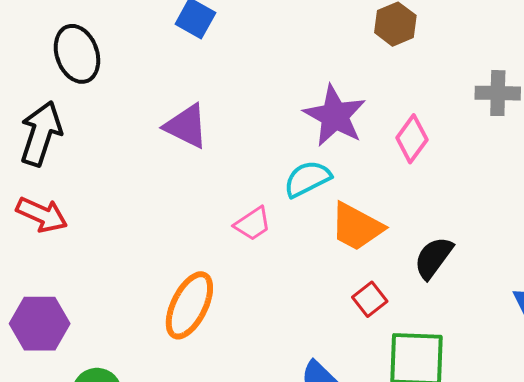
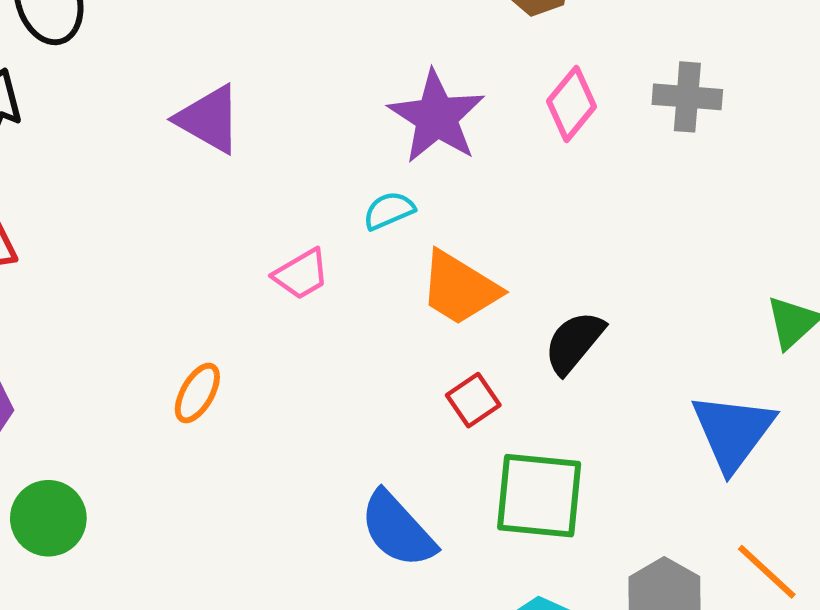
pink diamond: (412, 139) -> (571, 104), moved
cyan semicircle: (307, 179) -> (389, 211), size x0.7
orange ellipse: (189, 305) -> (197, 393), size x0.6

